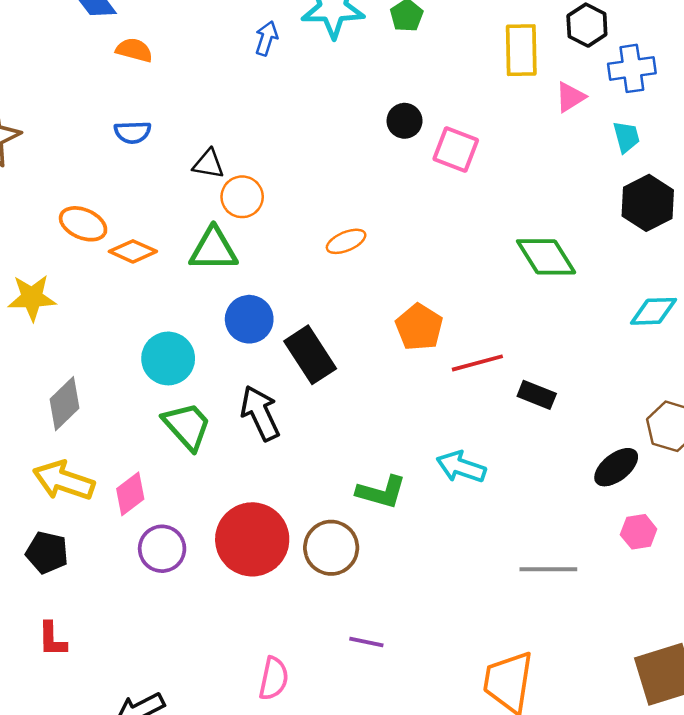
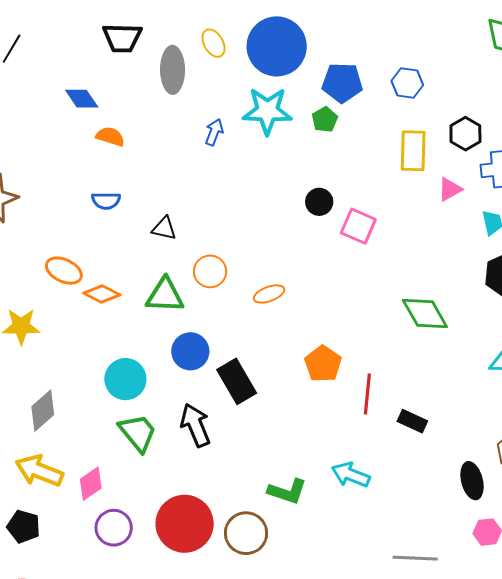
orange circle: (242, 197) -> (210, 271), moved
red line: (477, 363) -> (367, 394), turned -72
black ellipse: (616, 467) -> (472, 481), turned -69

